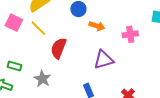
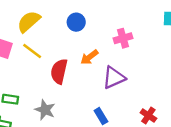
orange arrow: (97, 26) -> (89, 57), moved, turned 133
pink cross: (130, 34) -> (123, 38), moved

